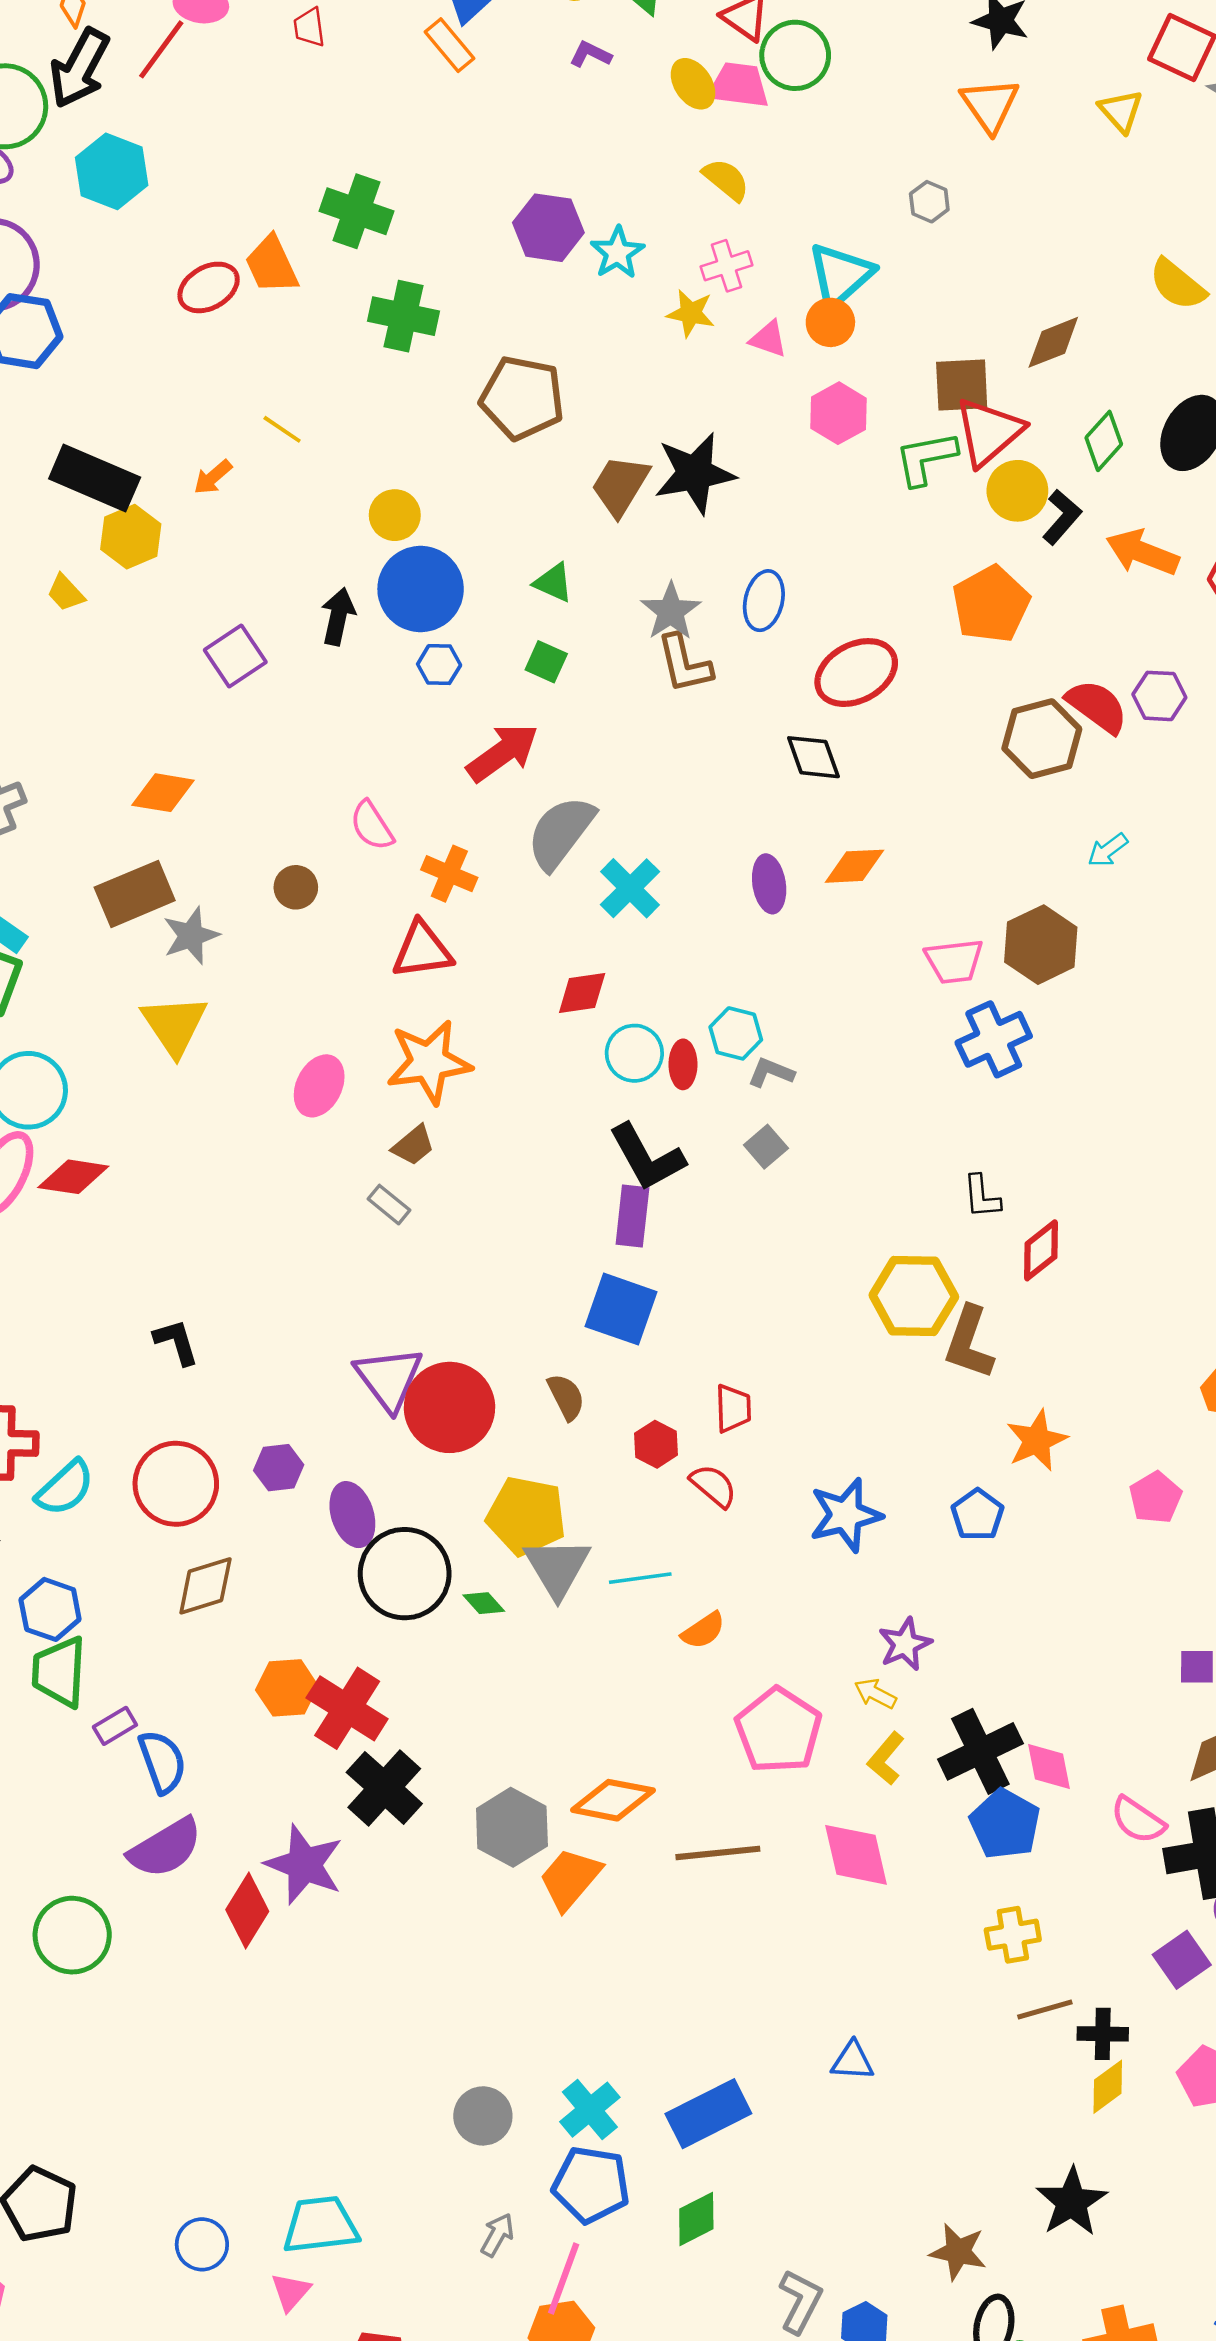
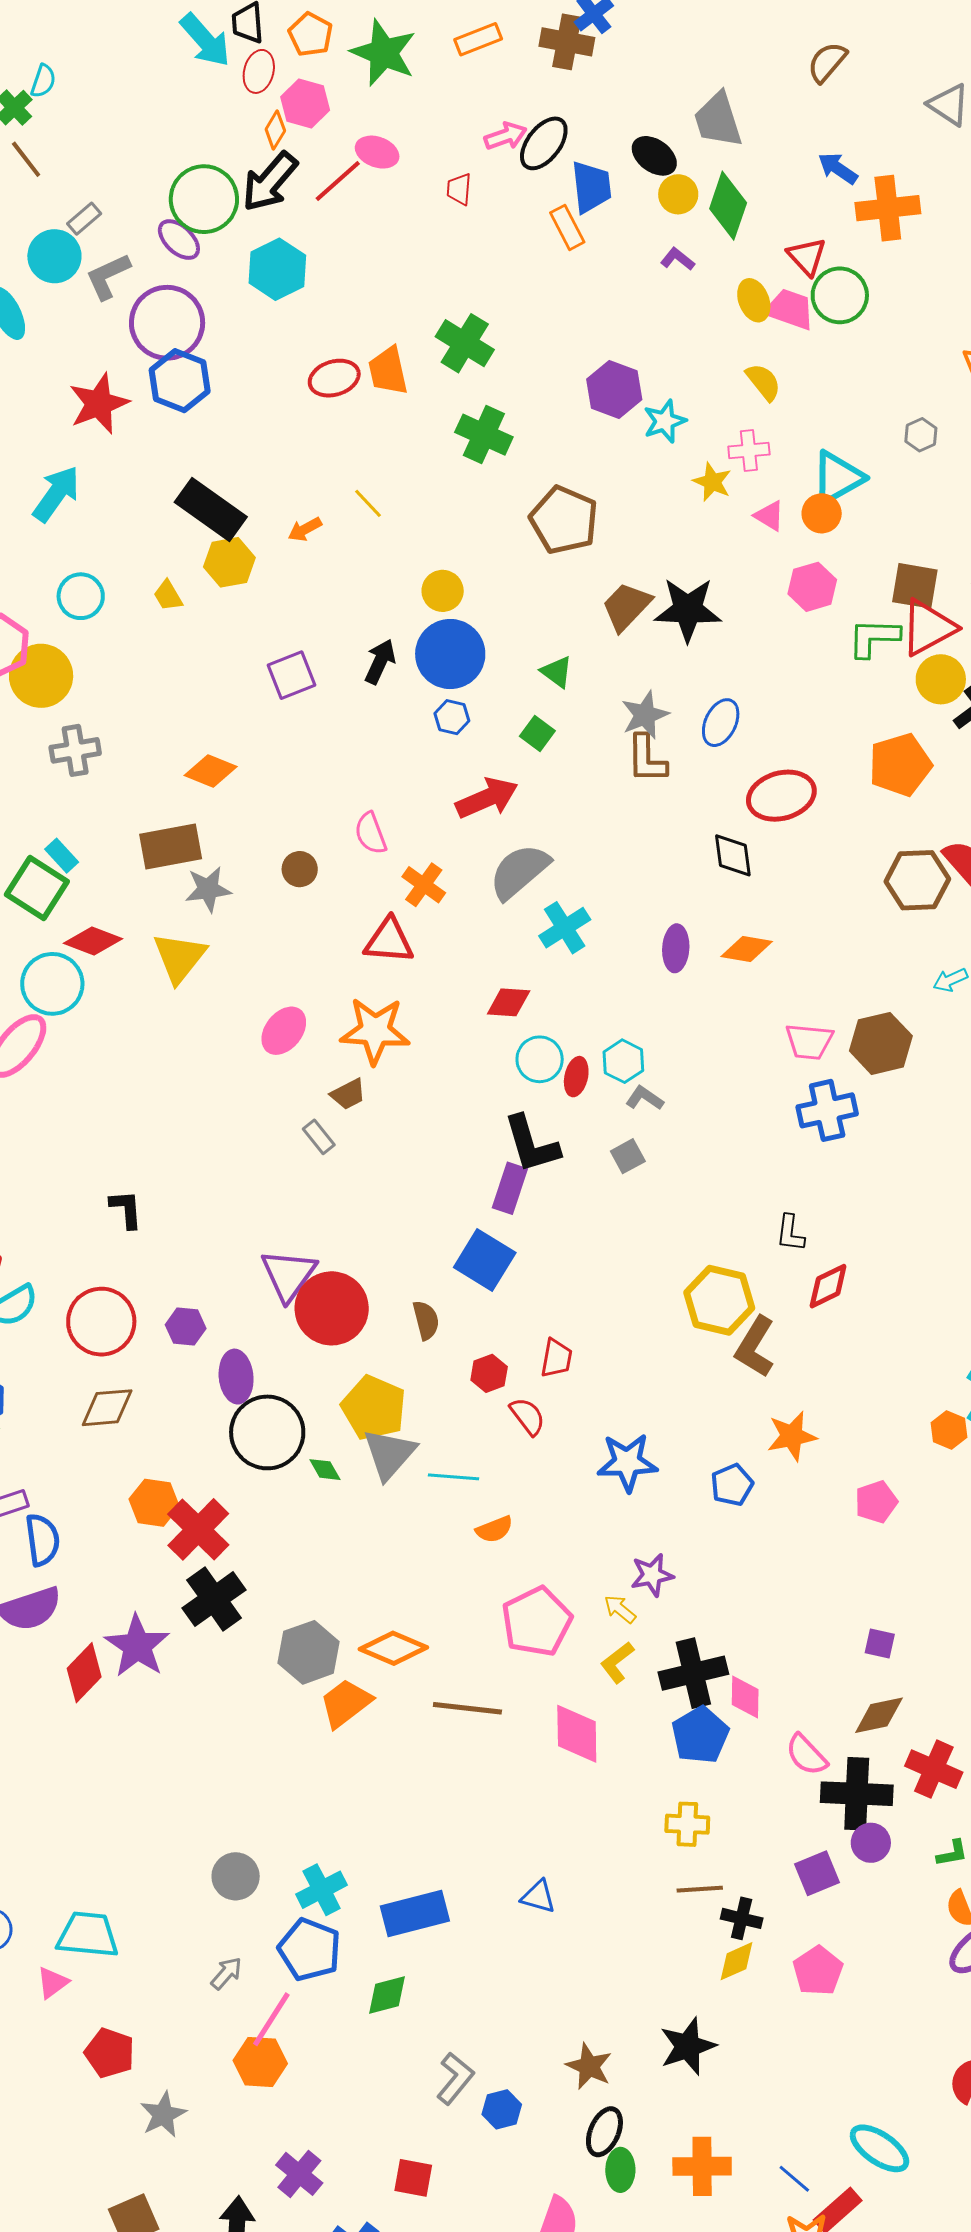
red diamond: (73, 1177) -> (93, 941), moved

